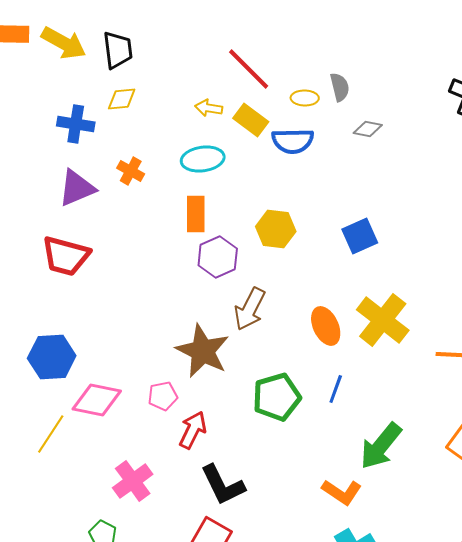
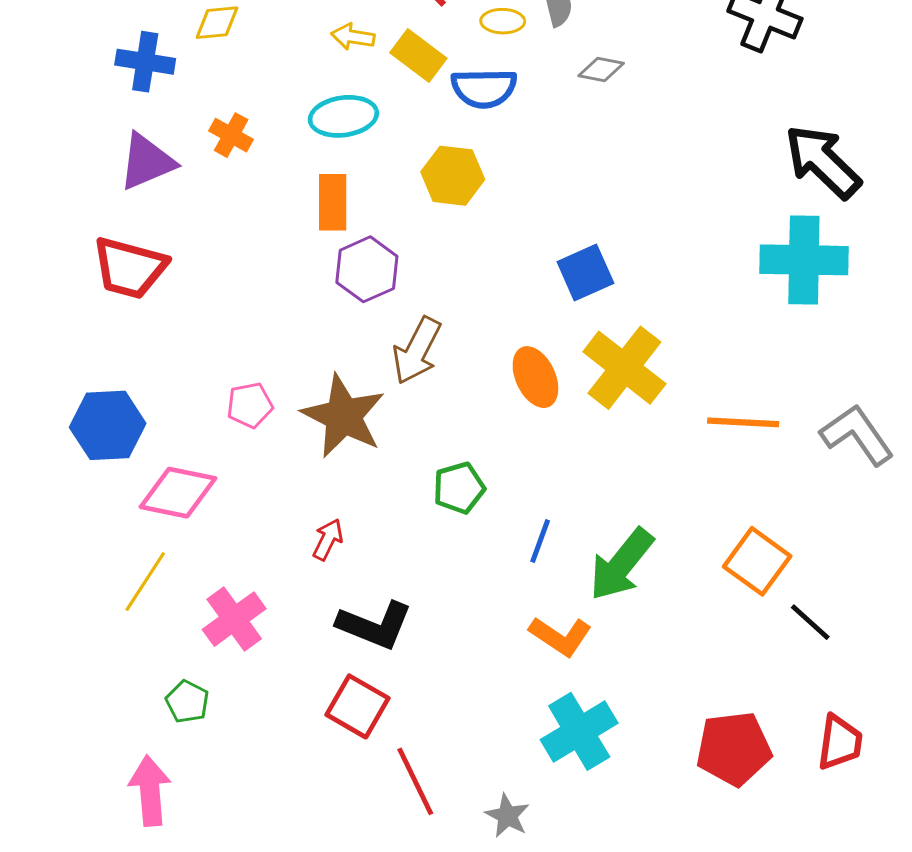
yellow hexagon: (276, 229) -> (453, 176), moved
blue square: (360, 236) -> (585, 272), moved
blue line: (336, 389) -> (540, 541), moved
pink pentagon: (163, 396) -> (250, 405), moved
green pentagon: (277, 397) -> (459, 488), size x0.7
red arrow: (193, 430) -> (328, 539), size x0.7
yellow line: (51, 434) -> (145, 582), moved
black L-shape: (223, 485) -> (375, 625), turned -42

